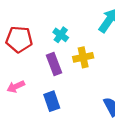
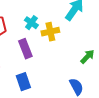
yellow cross: (83, 57) -> (50, 32), moved

